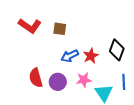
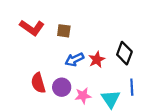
pink star: (84, 80) -> (83, 96), moved

